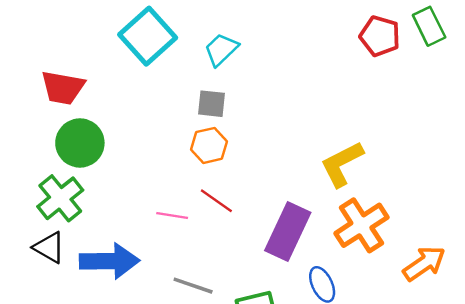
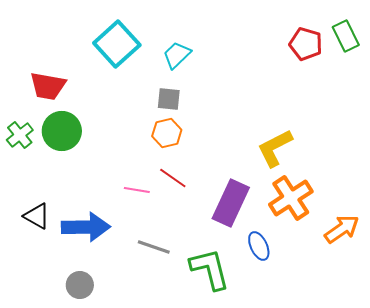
green cross: (60, 198) -> (20, 135), moved, size x0.7

